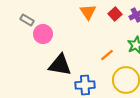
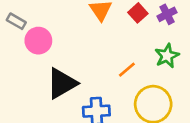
black triangle: (60, 65) -> (62, 83), turned -40

